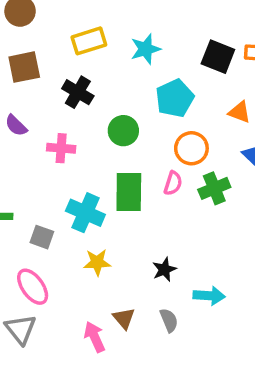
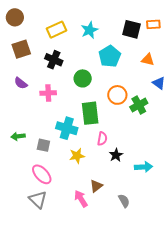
orange circle: (191, 148) -> (117, 95), moved
pink semicircle: (173, 183) -> (102, 139), moved
brown triangle: (124, 318) -> (96, 186), turned 40
gray semicircle: (169, 320) -> (124, 201), moved

